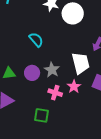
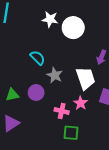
gray star: (52, 70) -> (55, 75), moved
green square: (42, 115) -> (71, 133), moved

